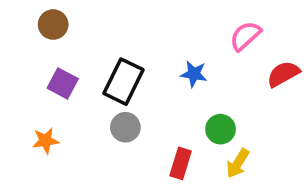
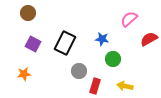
gray circle: (125, 127) -> (79, 71), moved
green circle: (221, 129) -> (113, 59), moved
yellow arrow: (238, 163) -> (125, 86), turned 70

